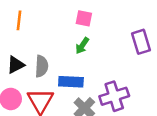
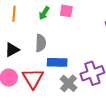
green arrow: (82, 46) -> (44, 13), moved
gray semicircle: (42, 66) -> (41, 43), moved

